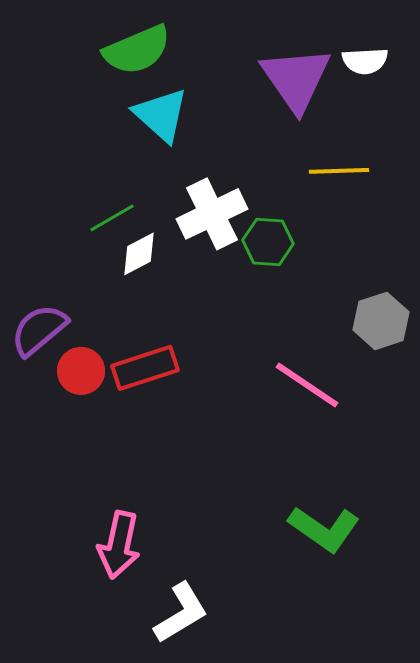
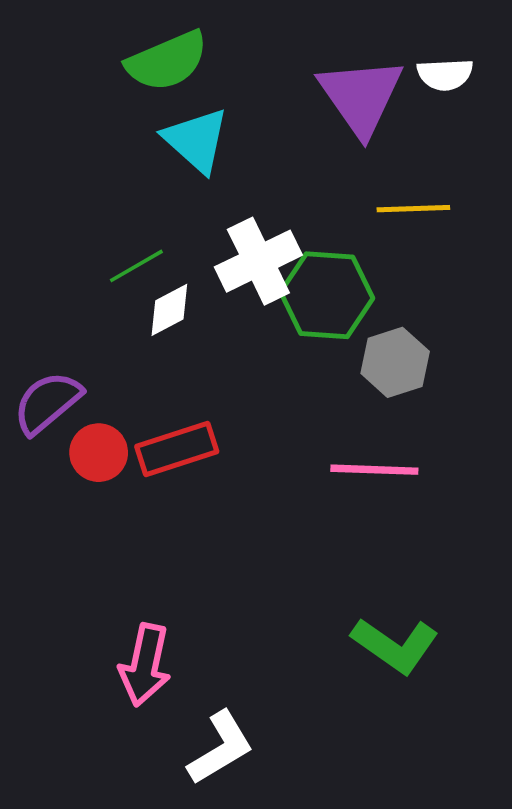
green hexagon: (268, 242) -> (327, 295), size x1.5
gray hexagon: (381, 321) -> (395, 362), moved
pink line: (307, 385) -> (374, 470), turned -32

